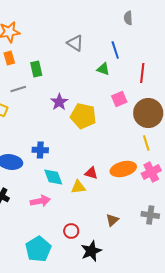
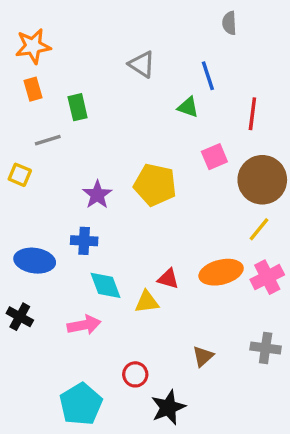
purple star: (59, 102) -> (97, 195), moved
yellow line: (146, 143) -> (259, 229), turned 56

